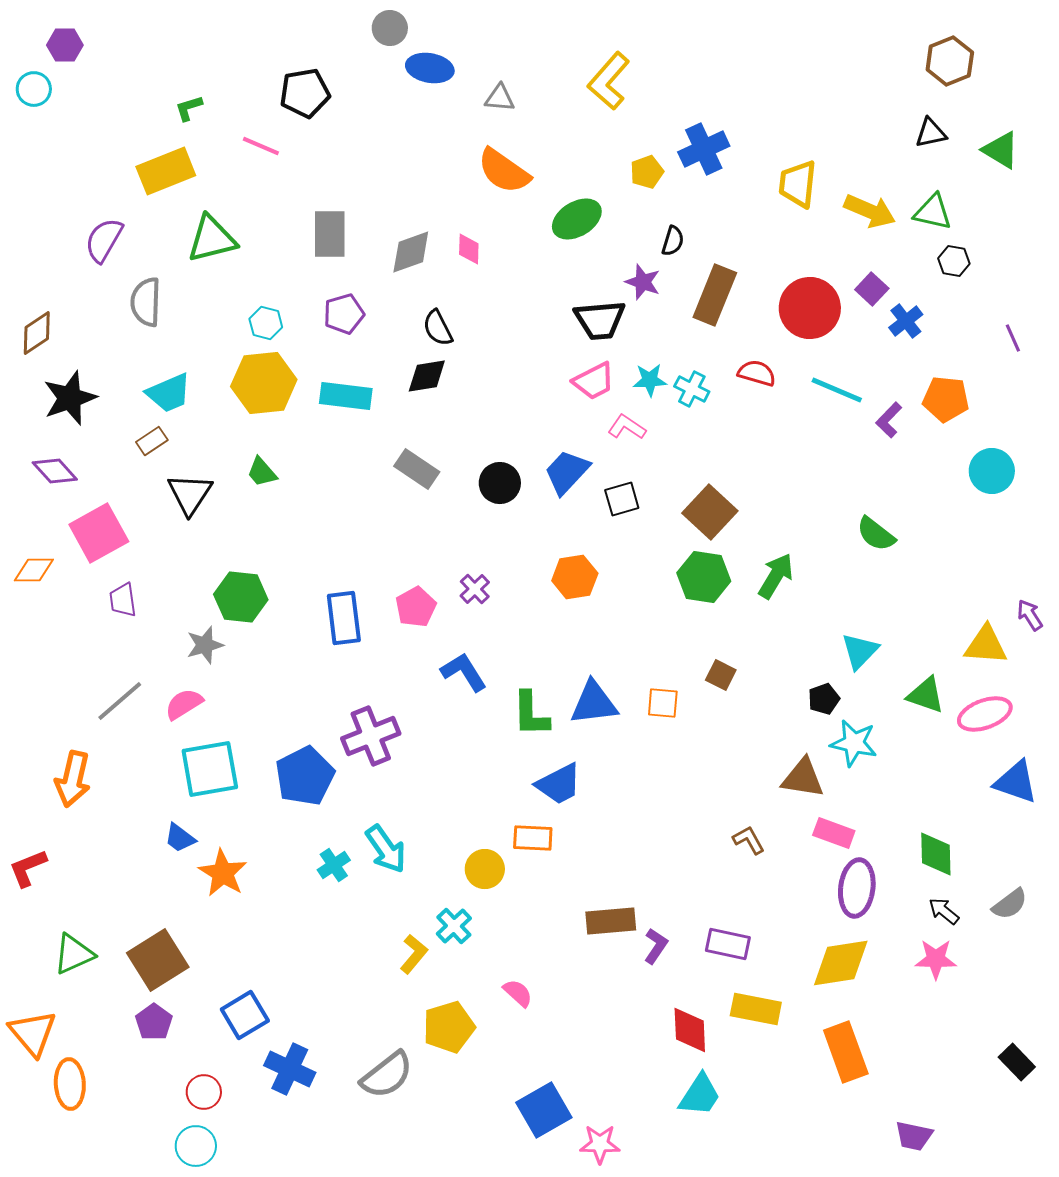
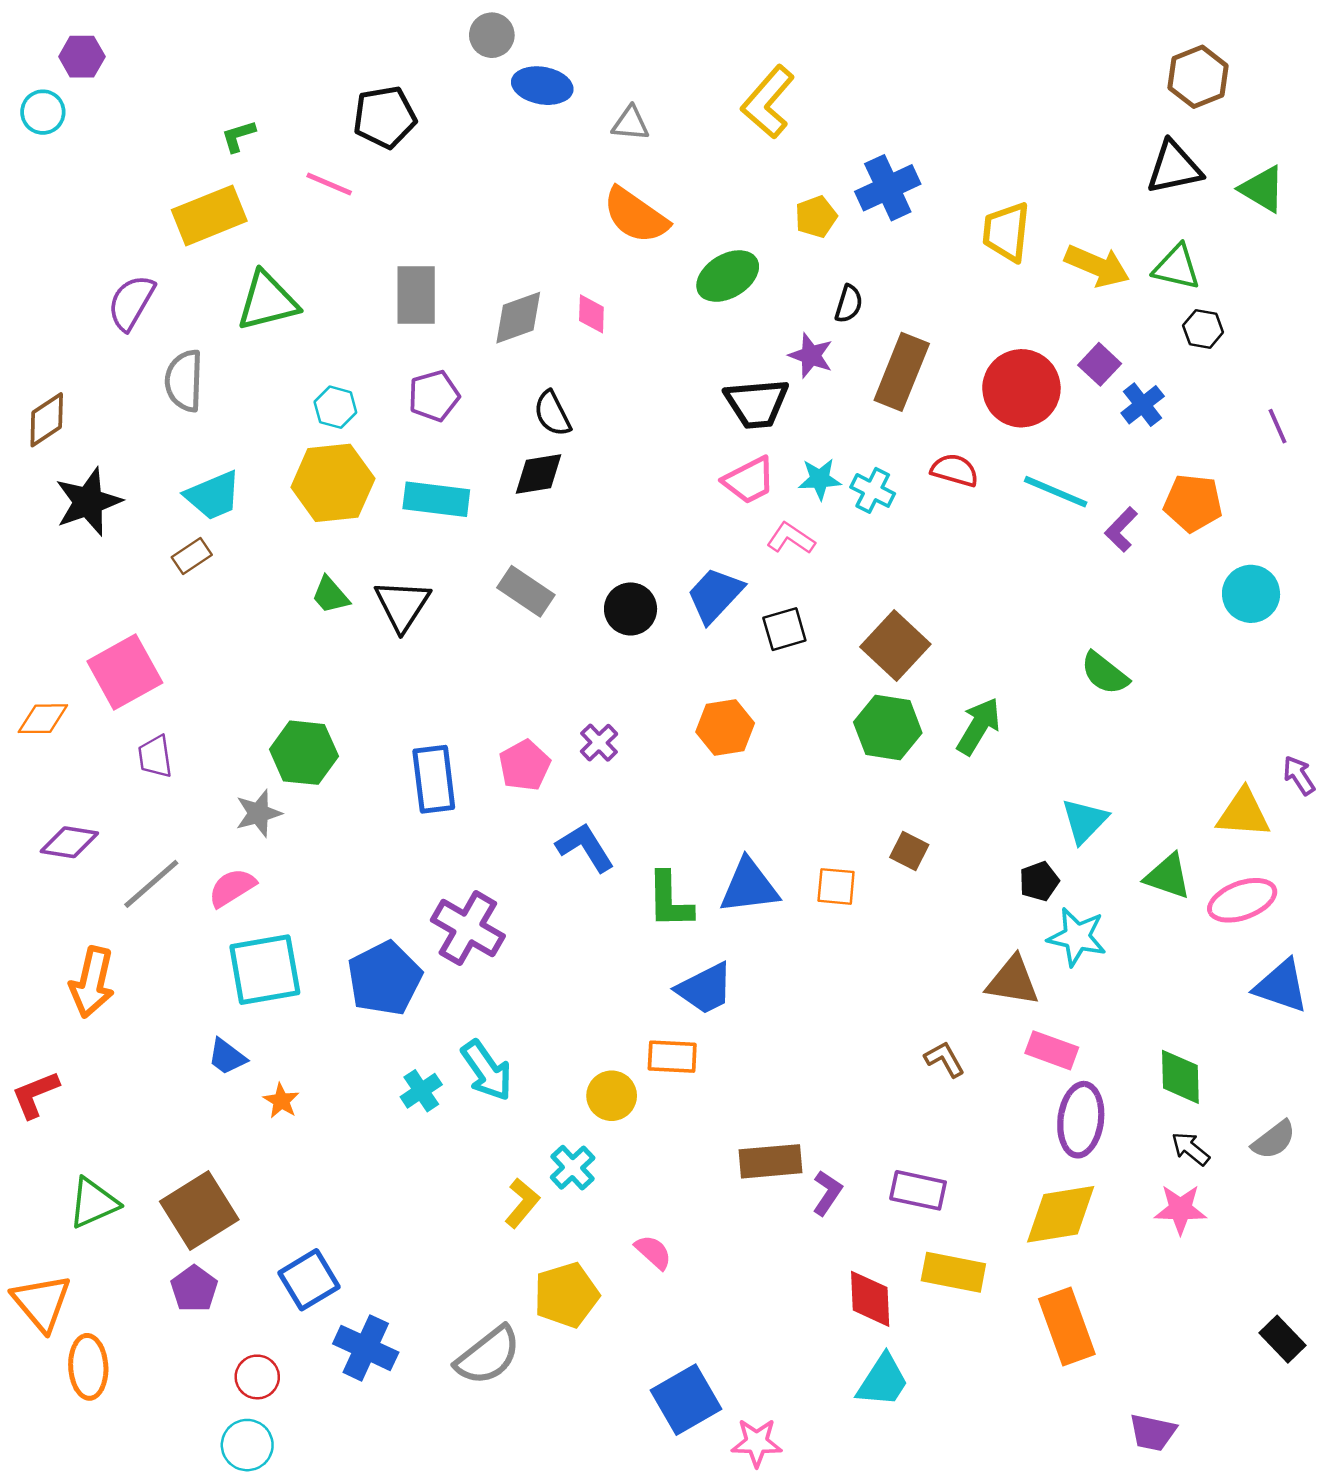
black triangle: (931, 133) -> (1174, 168), size x1.4
purple diamond: (55, 471) -> (69, 842), moved, turned -39
black triangle: (190, 494) -> (402, 605), moved
purple cross: (371, 736) -> (468, 928), turned -38
orange star: (223, 873) -> (281, 1101), size x0.6

